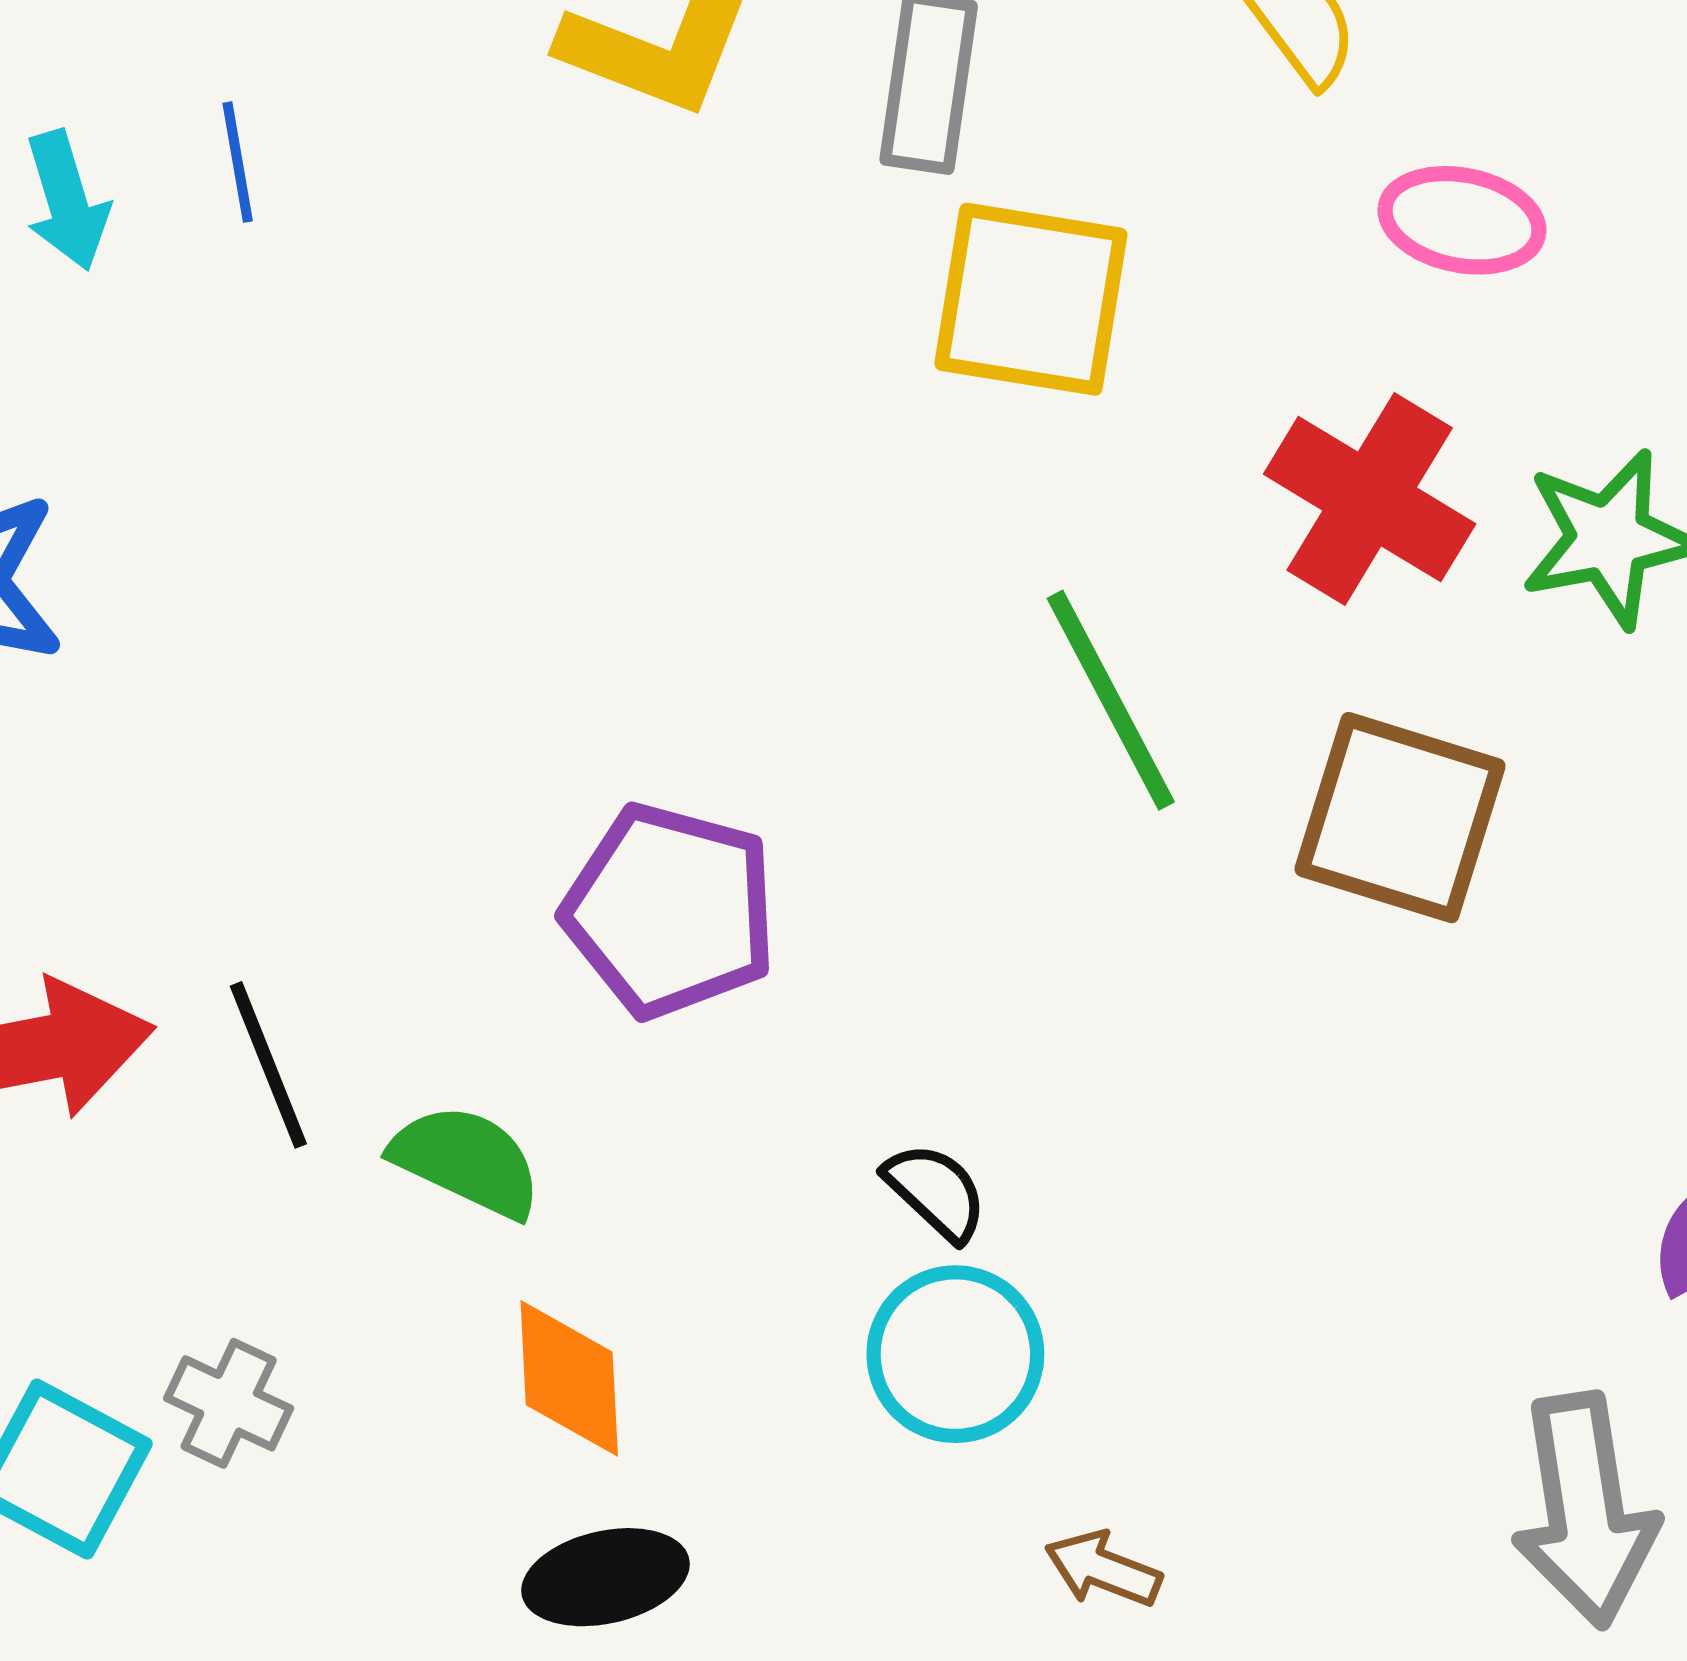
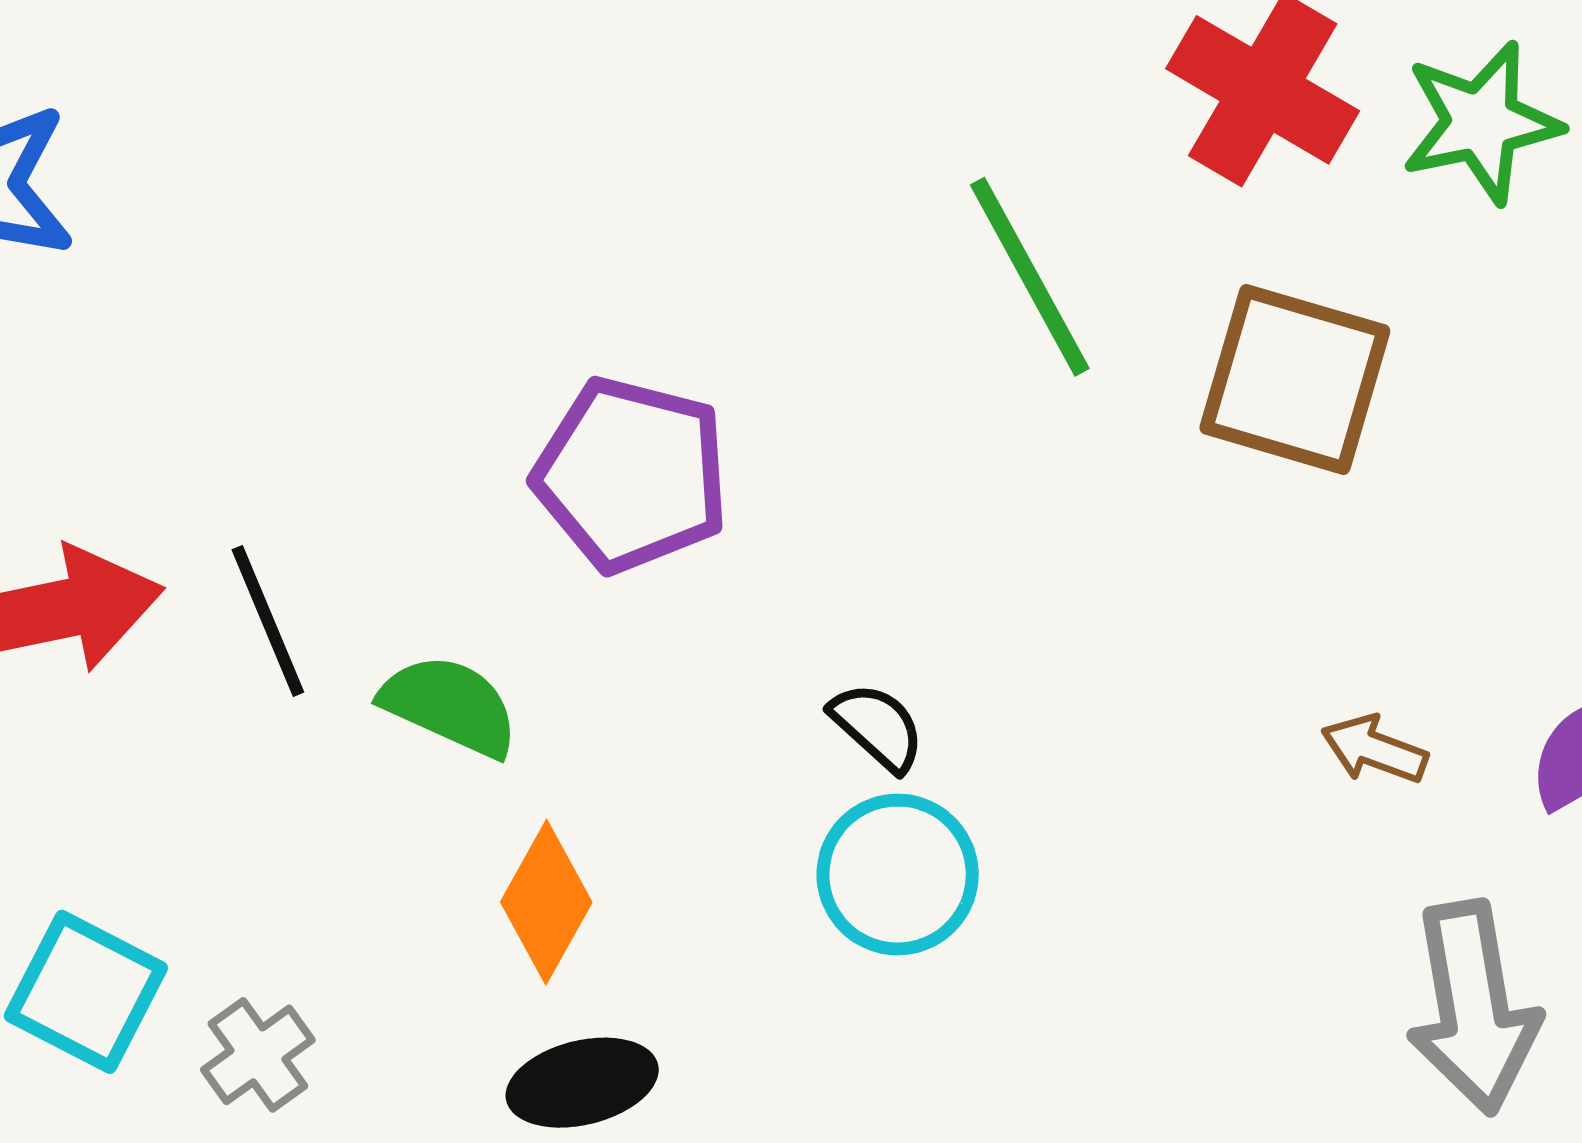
orange diamond: (569, 1378) -> (546, 902), turned 33
gray cross: (229, 1403) -> (258, 1055), moved, turned 30
brown arrow: (1103, 1569) -> (1374, 749), moved

